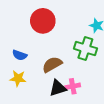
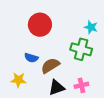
blue semicircle: (20, 55) -> (31, 58), moved
pink cross: (73, 86) -> (81, 85), moved

